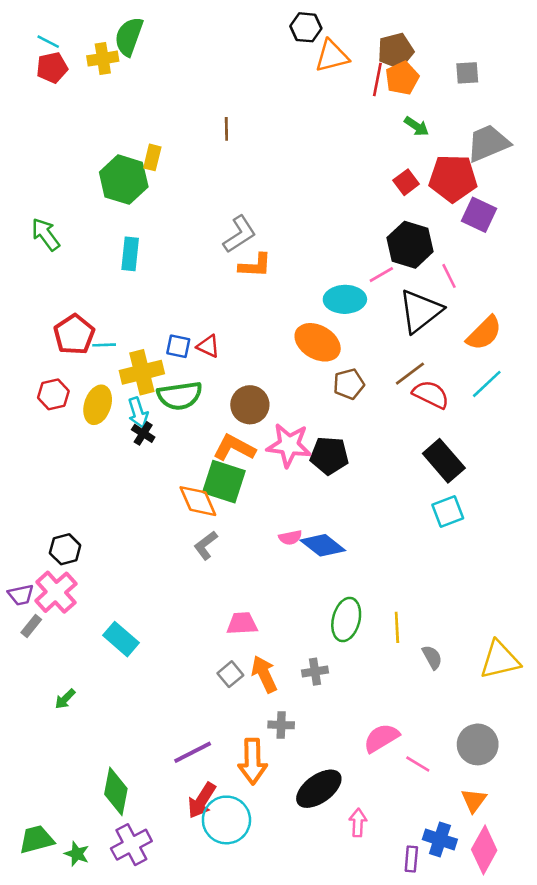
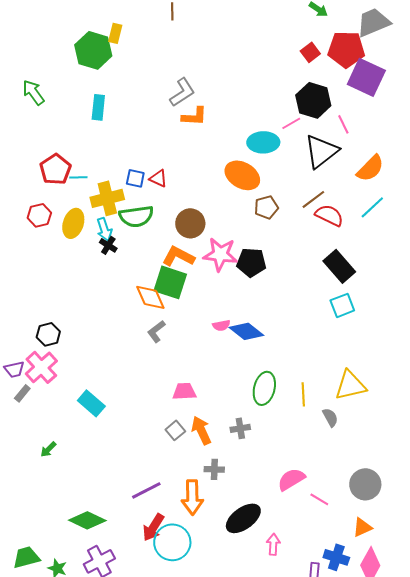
purple square: (479, 215) -> (366, 77), size x1.4
yellow triangle: (500, 660) -> (350, 385), moved
green diamond: (116, 791) -> (87, 520), turned -75
orange triangle: (474, 800) -> (362, 527), turned 30

